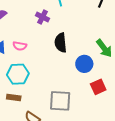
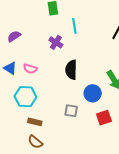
brown rectangle: (14, 98) -> (35, 122), moved
gray square: (60, 101) -> (71, 111), moved, size x0.6

